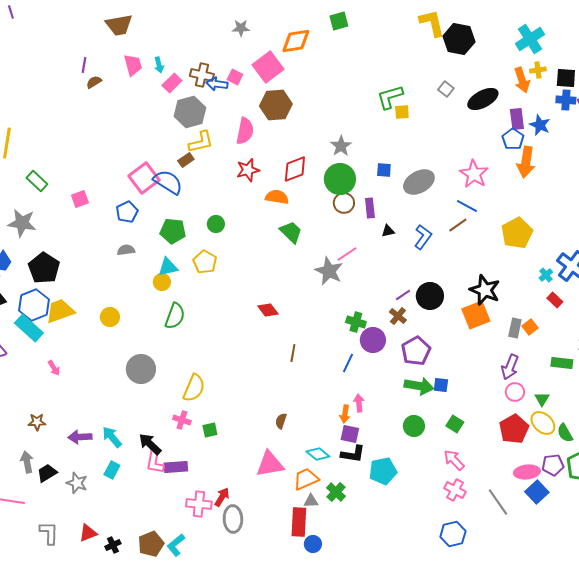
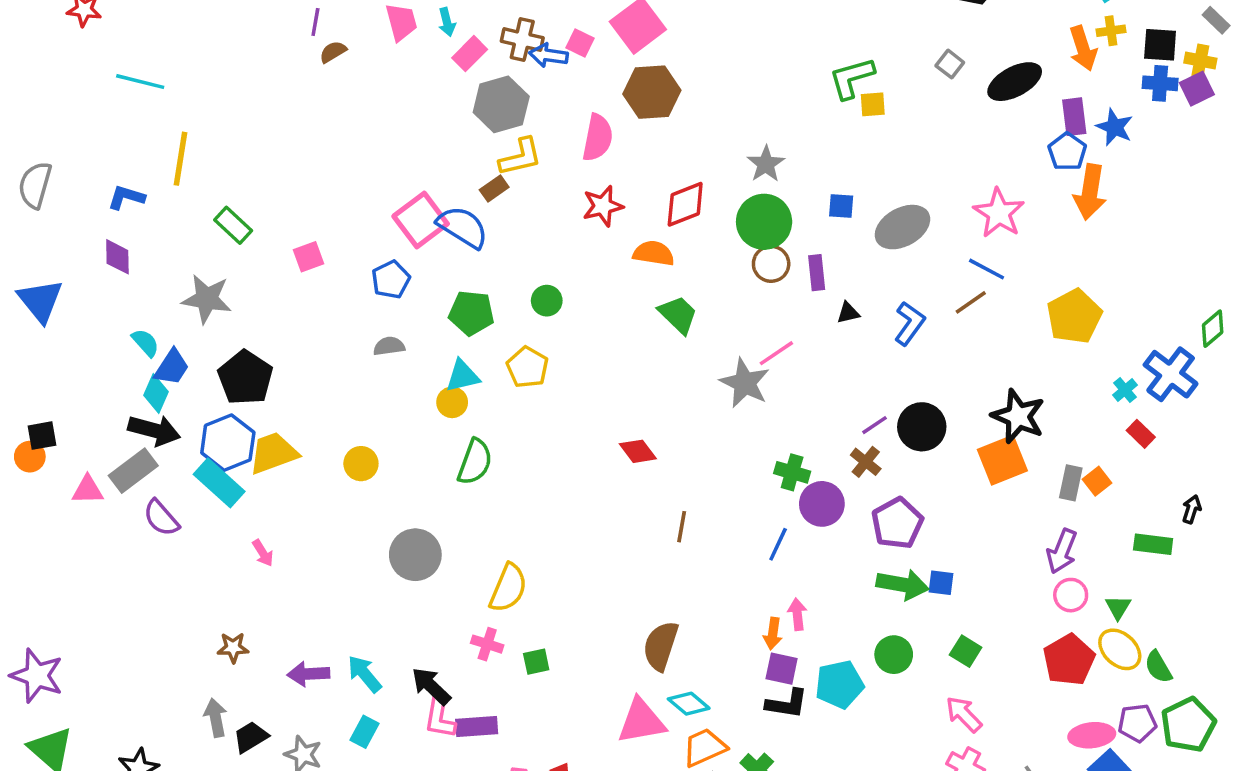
brown semicircle: (281, 421) -> (661, 646), size x1.8
cyan diamond: (318, 454) -> (689, 704), moved
cyan pentagon: (383, 471) -> (839, 684), moved

